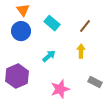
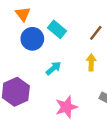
blue circle: (21, 31) -> (32, 39), moved

